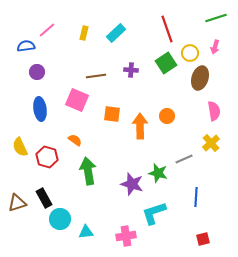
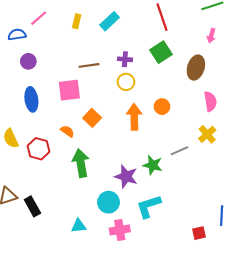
yellow circle: (190, 53) -> (126, 82), moved
pink square: (77, 100) -> (69, 90), turned -30
orange square: (112, 114) -> (92, 118), moved, turned 36
blue line: (196, 197) -> (222, 216), moved
black rectangle: (44, 198) -> (32, 206), moved
cyan circle: (60, 219) -> (109, 202), moved

